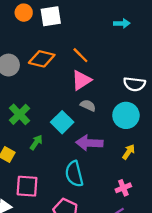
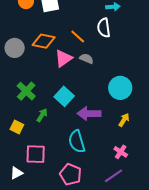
pink triangle: (81, 80) -> (63, 58), moved
white semicircle: (134, 84) -> (104, 28), moved, turned 78
gray semicircle: (88, 105) -> (86, 59), moved
pink cross: (123, 188) -> (121, 152), turned -32

